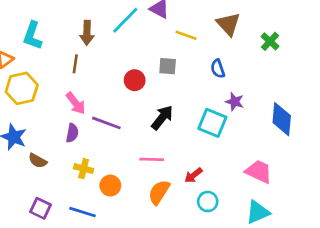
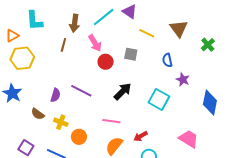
cyan L-shape: (32, 36) -> (34, 21), turned -30
purple star: (235, 102) -> (183, 80), moved
pink arrow: (76, 103) -> (95, 43), moved
brown semicircle: (38, 161) -> (38, 114), moved

